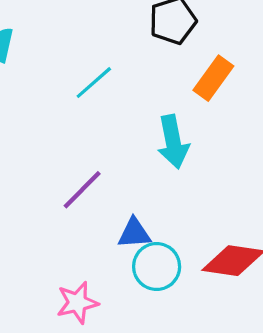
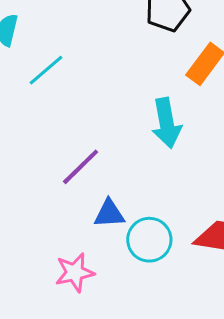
cyan line: (94, 83) -> (46, 70), moved
blue triangle: (134, 233) -> (109, 214), moved

